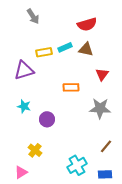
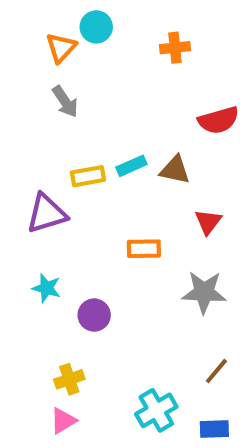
red semicircle: (87, 24) -> (219, 120), moved
yellow cross: (35, 150) -> (69, 379), turned 32
pink triangle: (21, 172) -> (63, 421), moved

